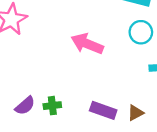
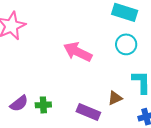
brown triangle: (135, 113) -> (115, 98), moved

